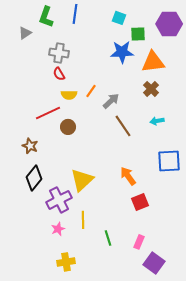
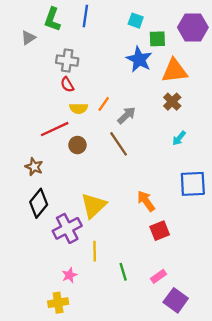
blue star: (122, 52) -> (139, 59), turned 30
cyan arrow: (157, 121) -> (179, 138), turned -40
brown line: (123, 126) -> (119, 144), moved
pink star: (58, 229) -> (69, 275), moved
pink rectangle: (139, 242) -> (159, 276), turned 32
yellow cross: (66, 262) -> (58, 303), moved

